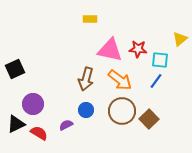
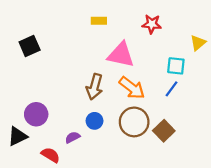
red star: (138, 49) -> (152, 24), moved
black square: (15, 69) -> (30, 46), moved
red semicircle: (39, 133) -> (50, 155), moved

